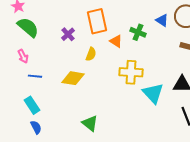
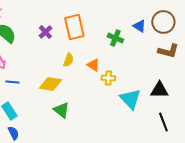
purple cross: (68, 34) -> (45, 32), moved
orange triangle: (116, 41) -> (93, 65), moved
yellow cross: (131, 72) -> (108, 78), size x0.6
green triangle: (90, 123) -> (61, 110), moved

